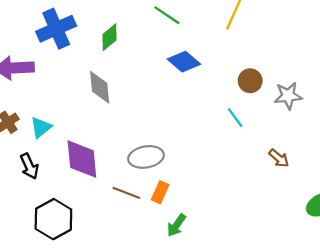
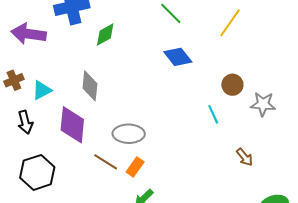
green diamond: (110, 37) -> (105, 35), moved
gray diamond: (100, 87) -> (90, 86), moved

